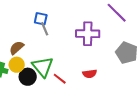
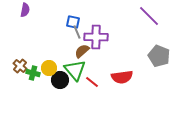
purple cross: (88, 34) -> (96, 37), moved
brown semicircle: (17, 48) -> (82, 51), moved
red semicircle: (90, 74) -> (122, 77), size x1.5

